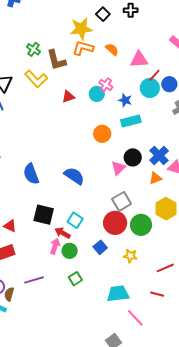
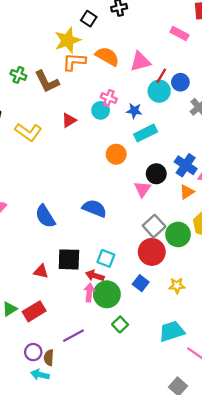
orange semicircle: (112, 49) -> (107, 56), size x1.5
yellow L-shape: (36, 79) -> (28, 132), moved
green circle: (141, 225) -> (178, 234), moved
red triangle: (10, 226) -> (41, 271), moved
green circle: (70, 251) -> (107, 294), size x1.5

